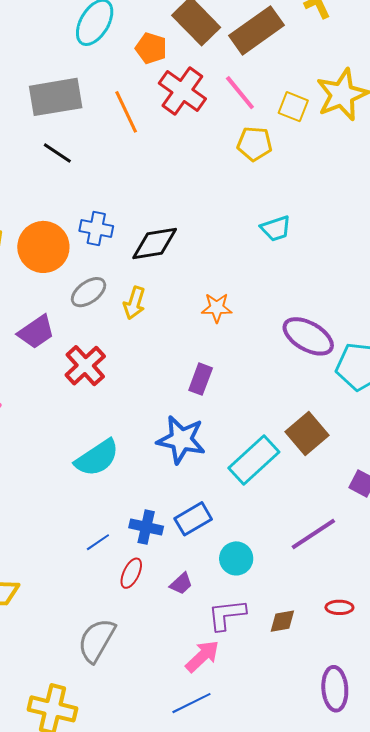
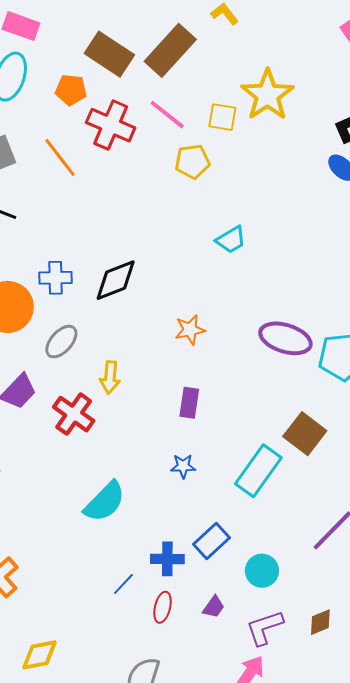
yellow arrow: (134, 303) -> (110, 377), moved
blue star: (181, 440) -> (183, 466), size x0.5

